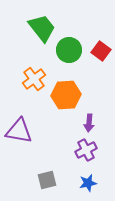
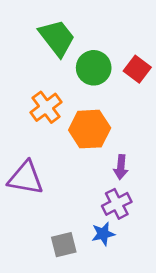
blue star: (88, 183) -> (103, 234), moved

